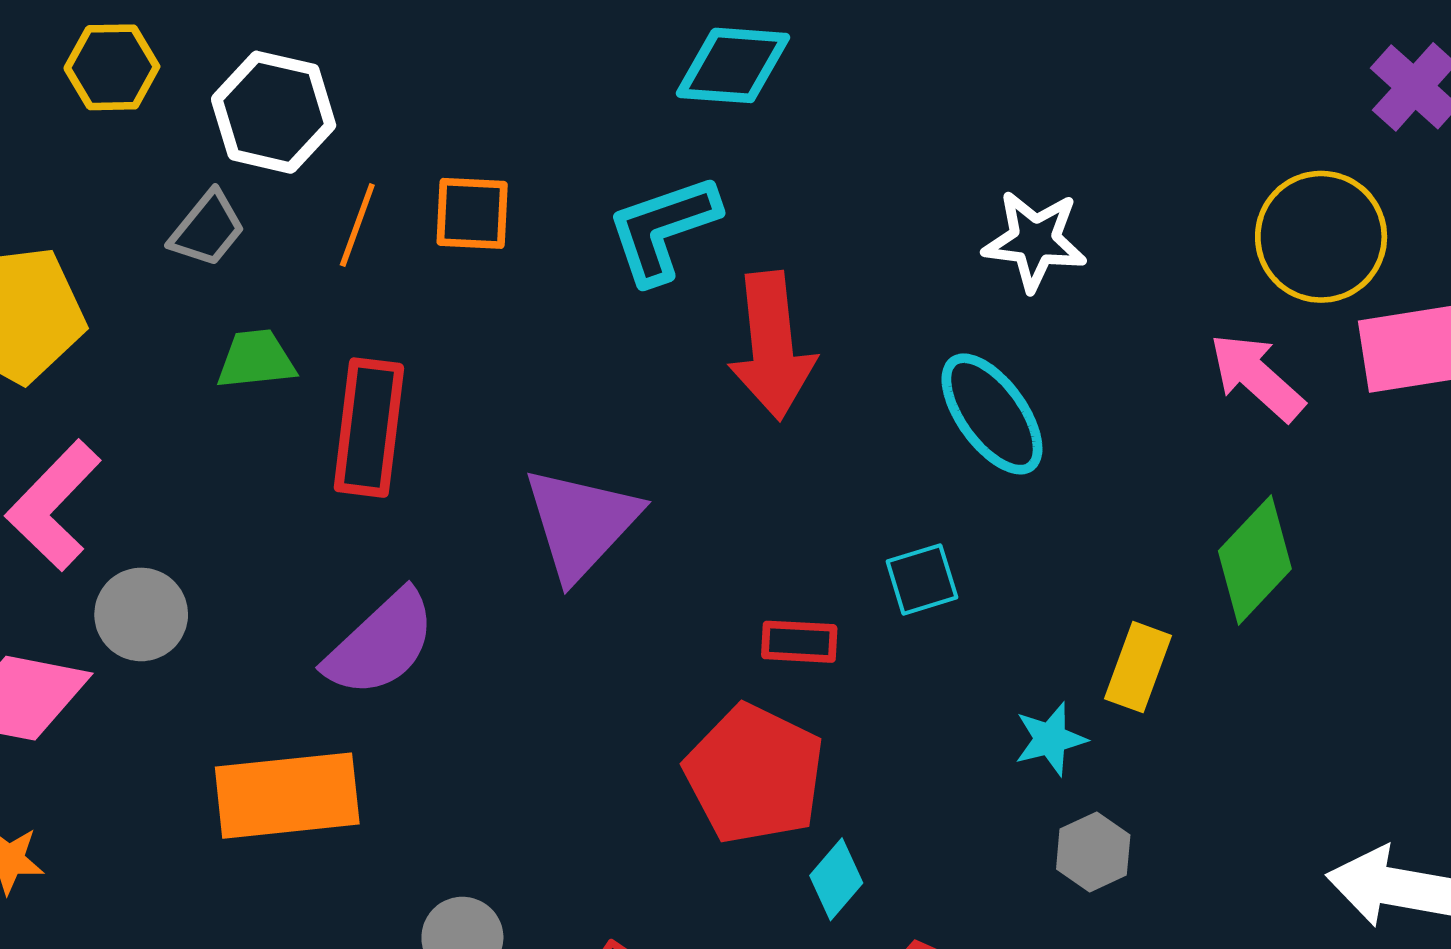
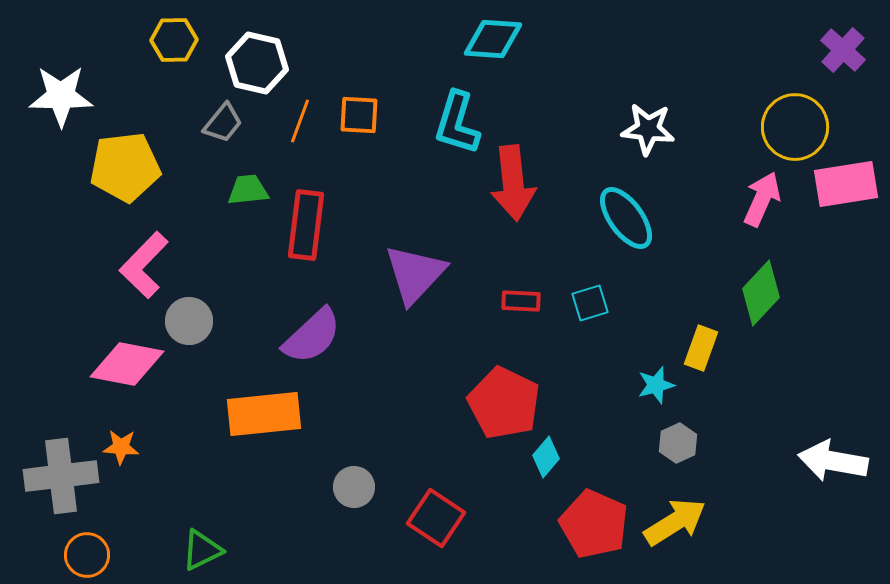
cyan L-shape: (663, 229) -> (457, 123), turned -54
pink arrow: (1257, 377) -> (762, 199), turned 72
red rectangle: (799, 642) -> (521, 301), moved

